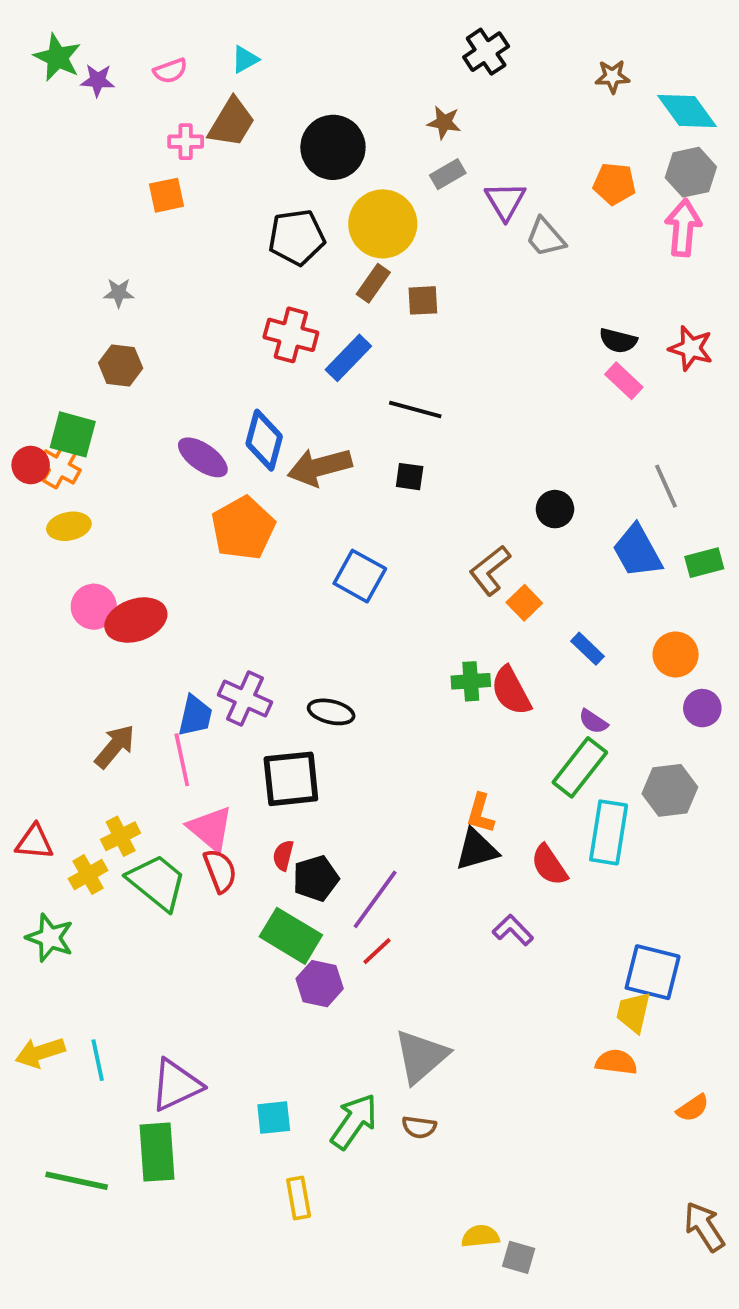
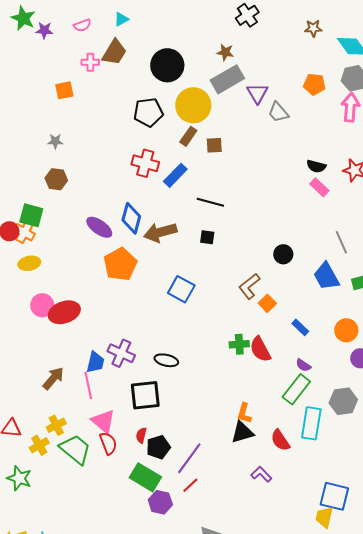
gray rectangle: (448, 174) -> (227, 79), size x1.8
orange square: (166, 195) -> (64, 90), moved

